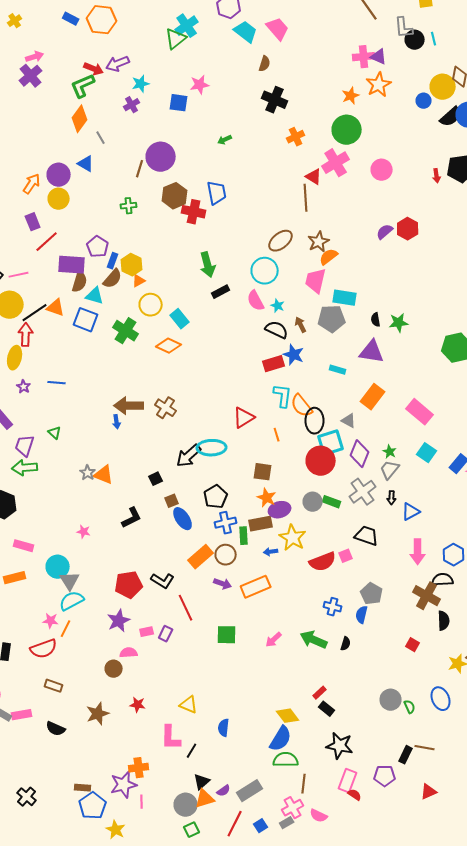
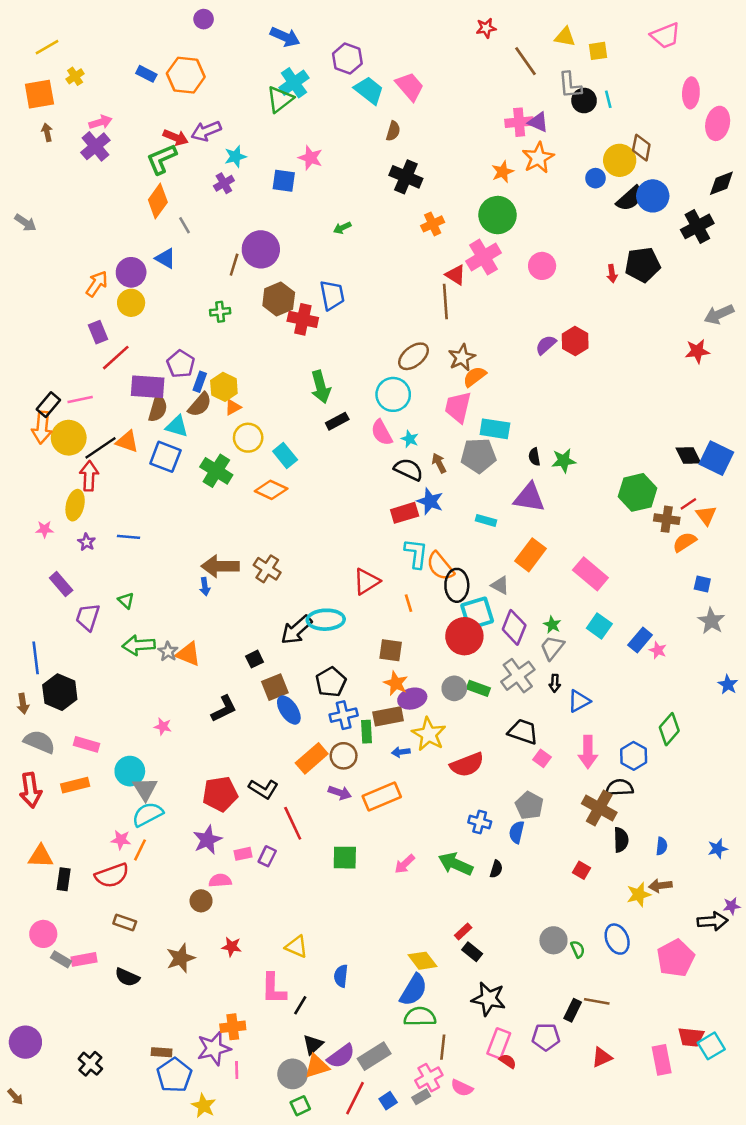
pink star: (200, 85) -> (310, 158), turned 30
green arrow: (25, 468) -> (139, 645), moved
brown square: (172, 501) -> (275, 687), size x1.5
pink square: (346, 556) -> (542, 758), moved, turned -32
purple semicircle: (224, 791) -> (341, 1056), size x1.6

